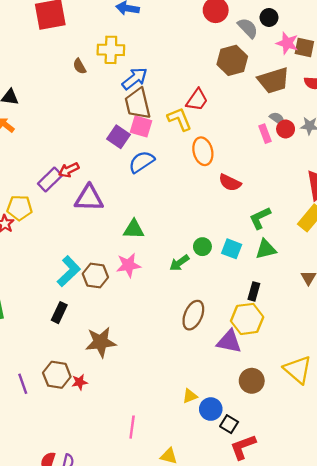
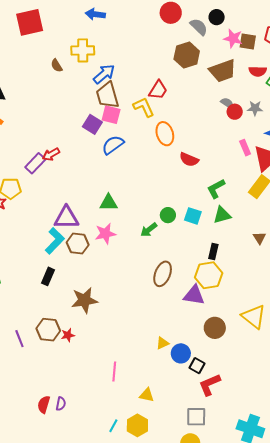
pink rectangle: (265, 134) -> (245, 148), moved
purple triangle: (89, 198) -> (66, 218), moved

